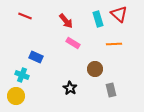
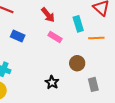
cyan rectangle: (98, 19) -> (78, 24), moved
blue rectangle: (36, 57) -> (18, 36), moved

